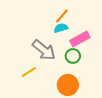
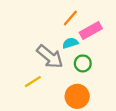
cyan semicircle: (61, 28) -> (70, 43), moved
pink rectangle: (80, 39) -> (91, 31), moved

